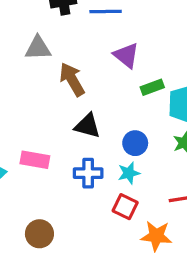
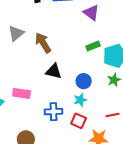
gray triangle: (38, 48) -> (16, 33), moved, turned -36
purple triangle: (126, 55) -> (91, 13), moved
blue cross: (88, 173) -> (54, 112), moved

